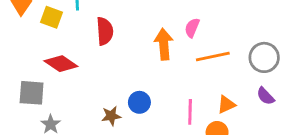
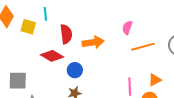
orange arrow: (164, 44) -> (93, 42), moved, turned 90
red diamond: (61, 64) -> (52, 56), moved
blue circle: (139, 102) -> (75, 70), moved

